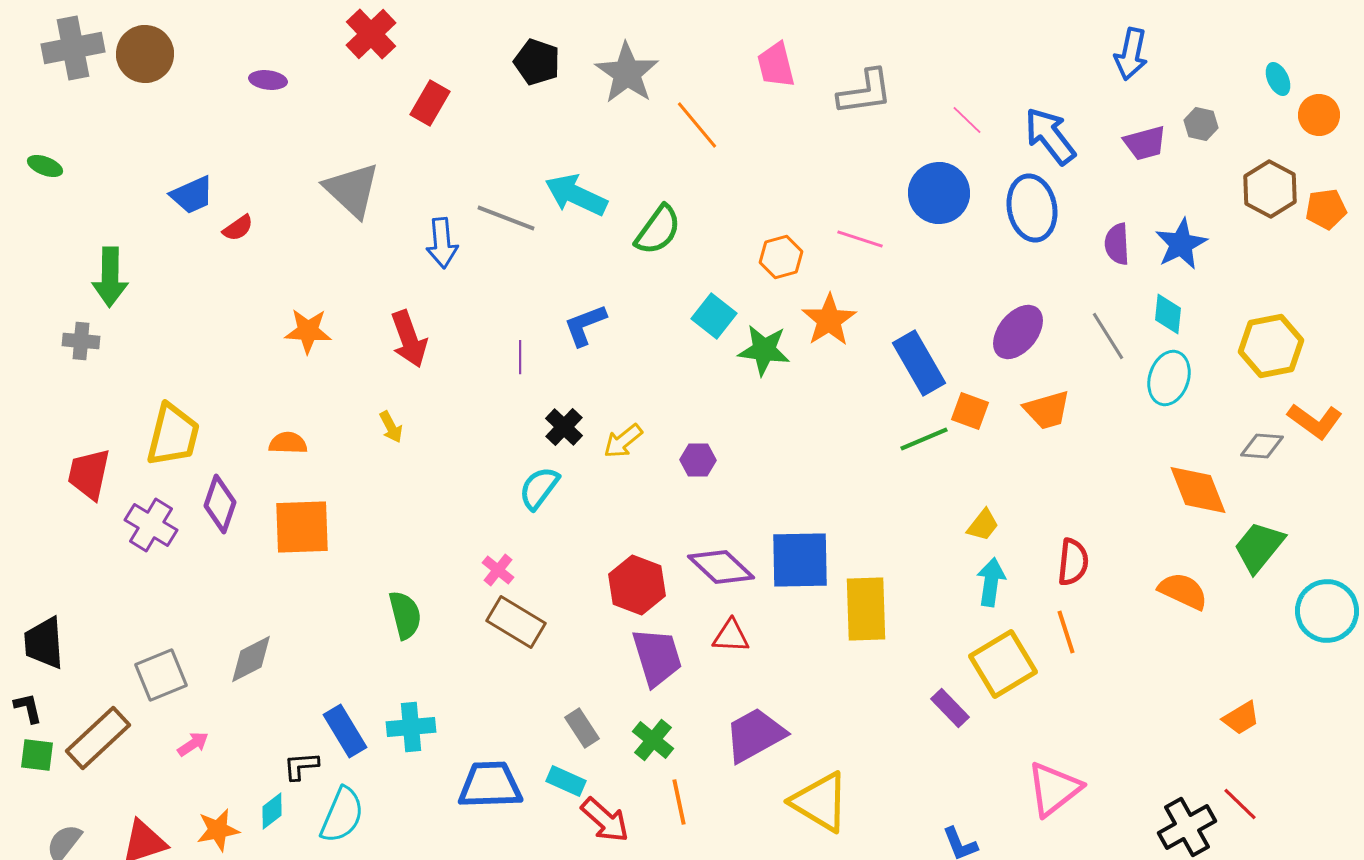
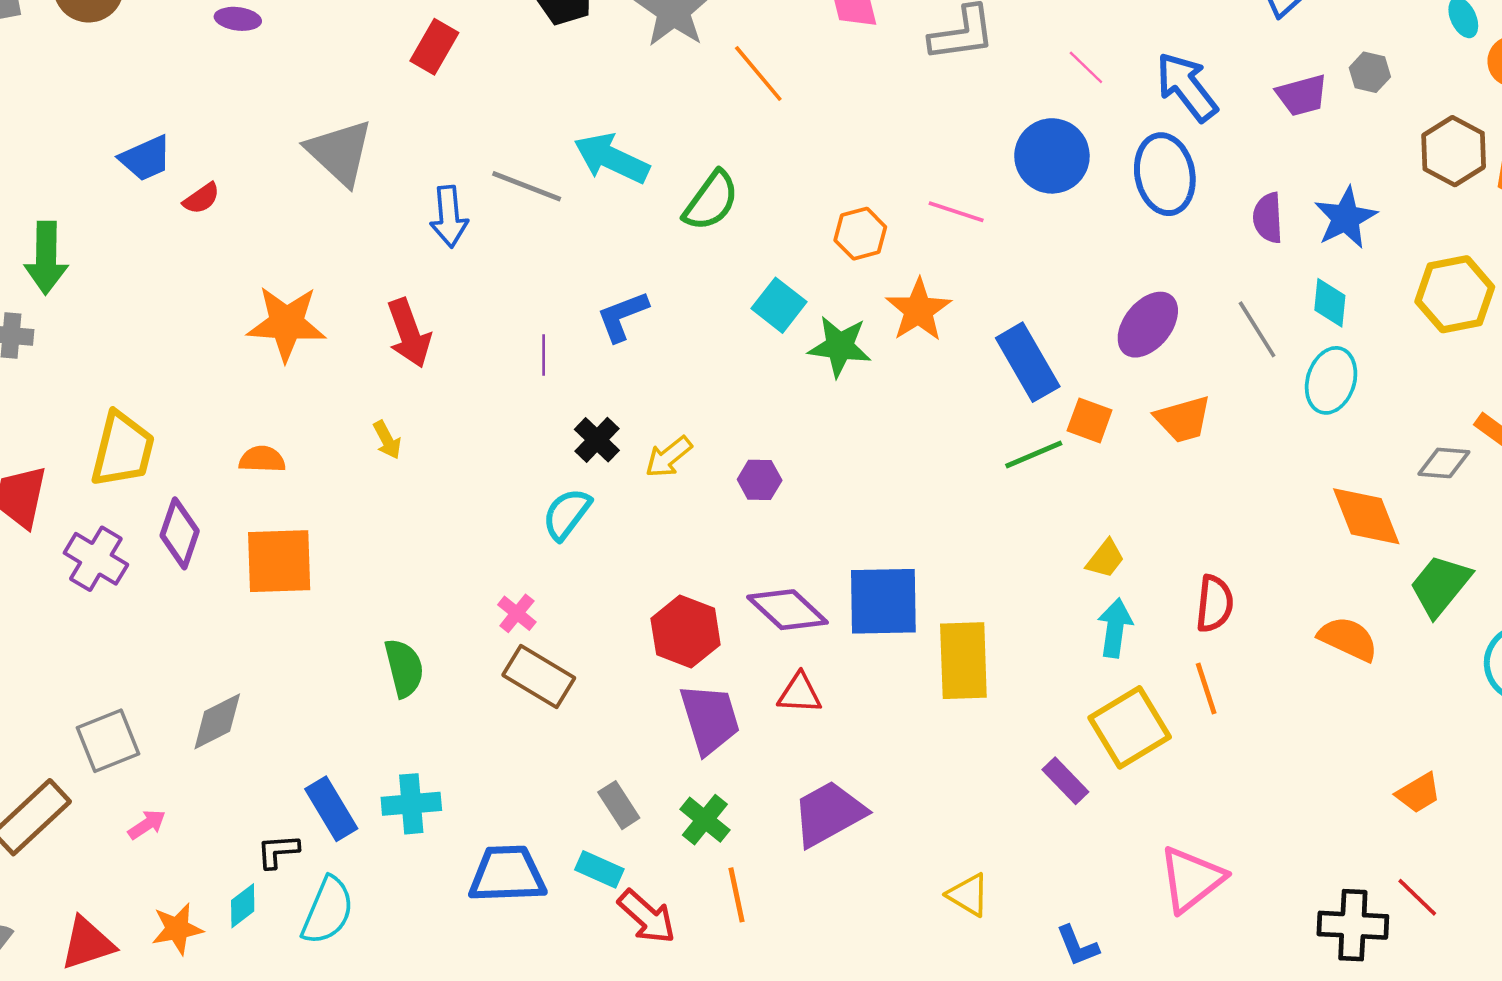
orange star: (308, 331) -> (286, 323), size x1.4
yellow hexagon: (1271, 346) -> (1455, 294), moved
yellow triangle: (820, 802) -> (968, 895), moved, size x0.6
black cross: (1187, 827) -> (1353, 925), turned 32

